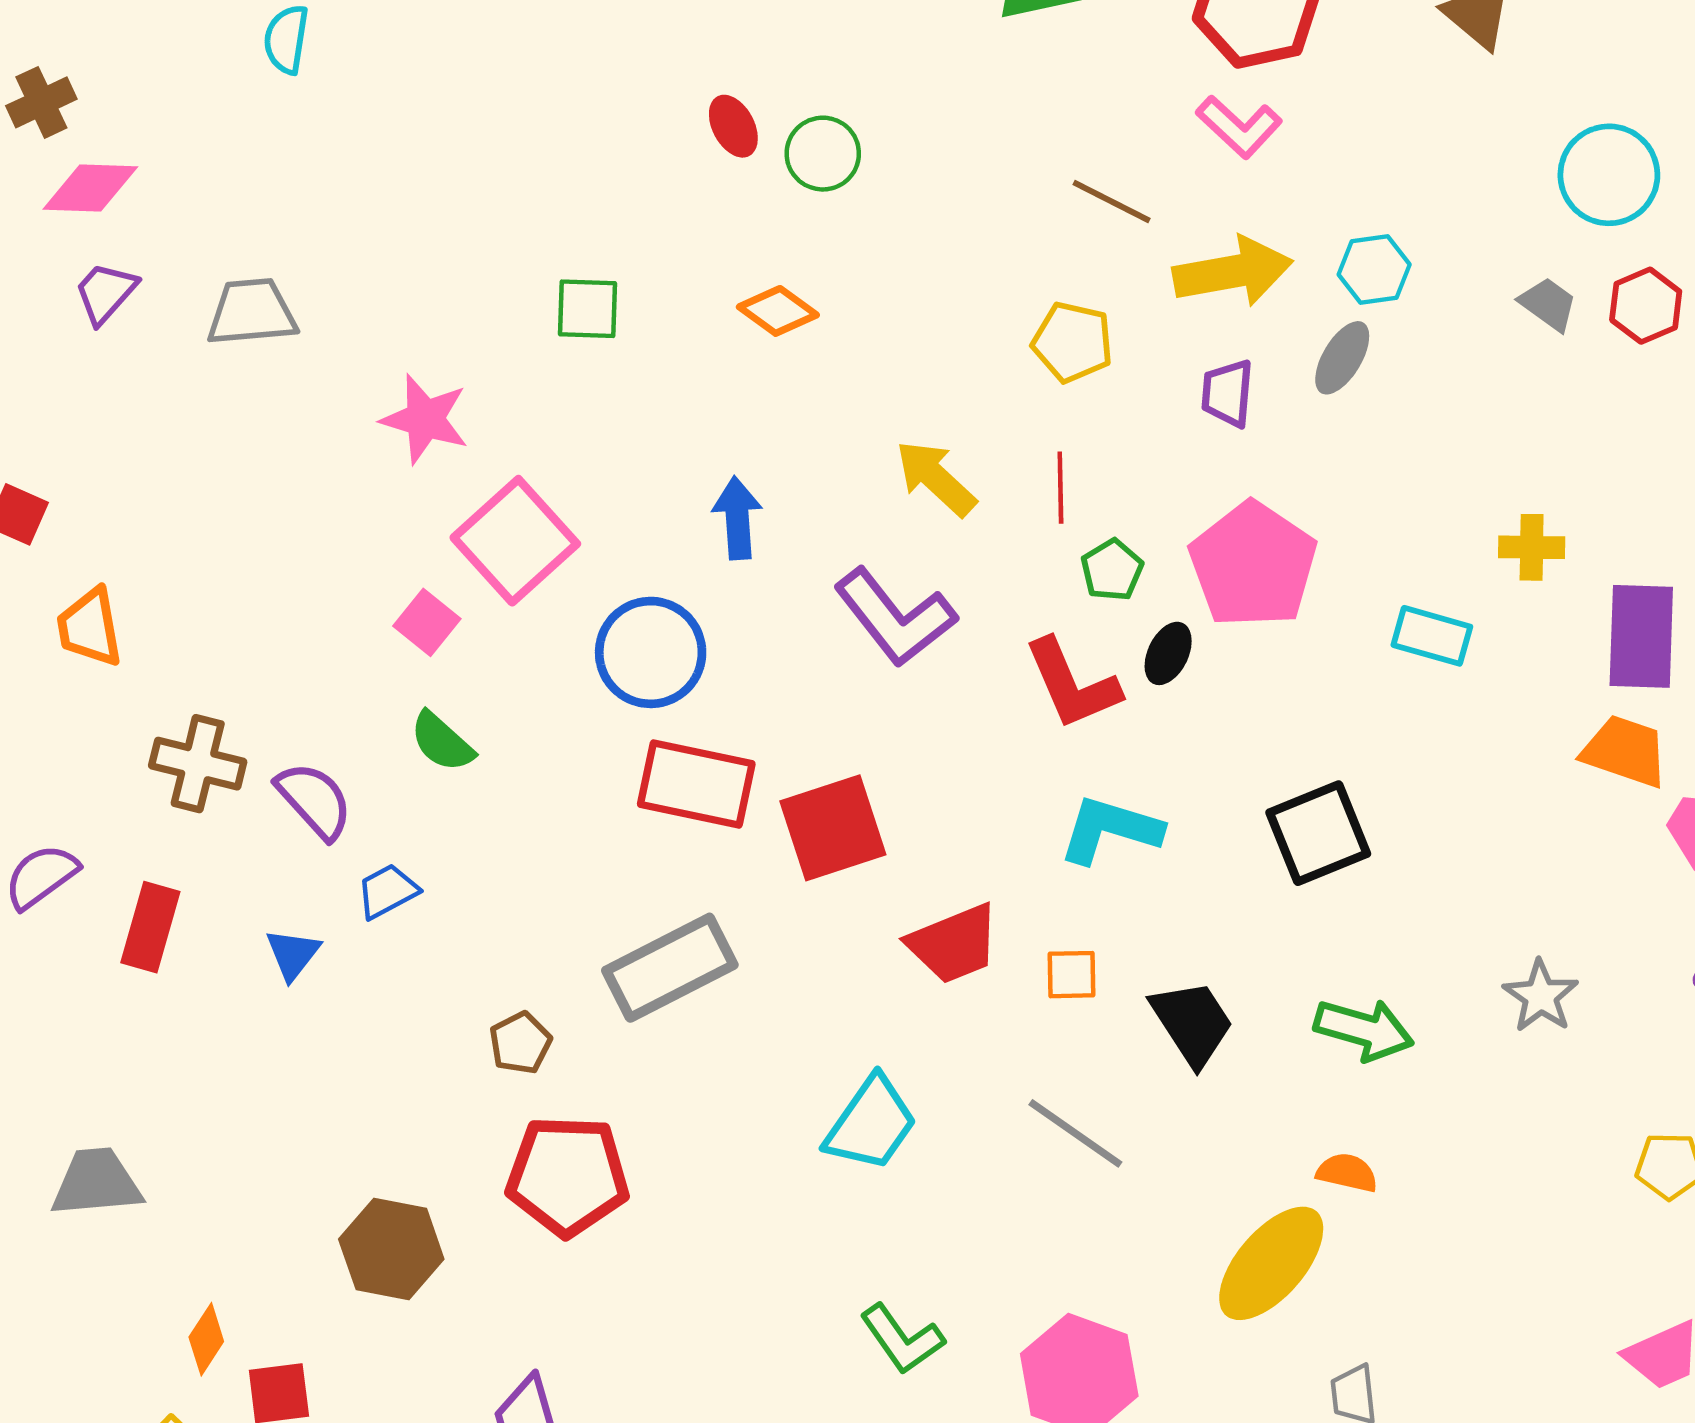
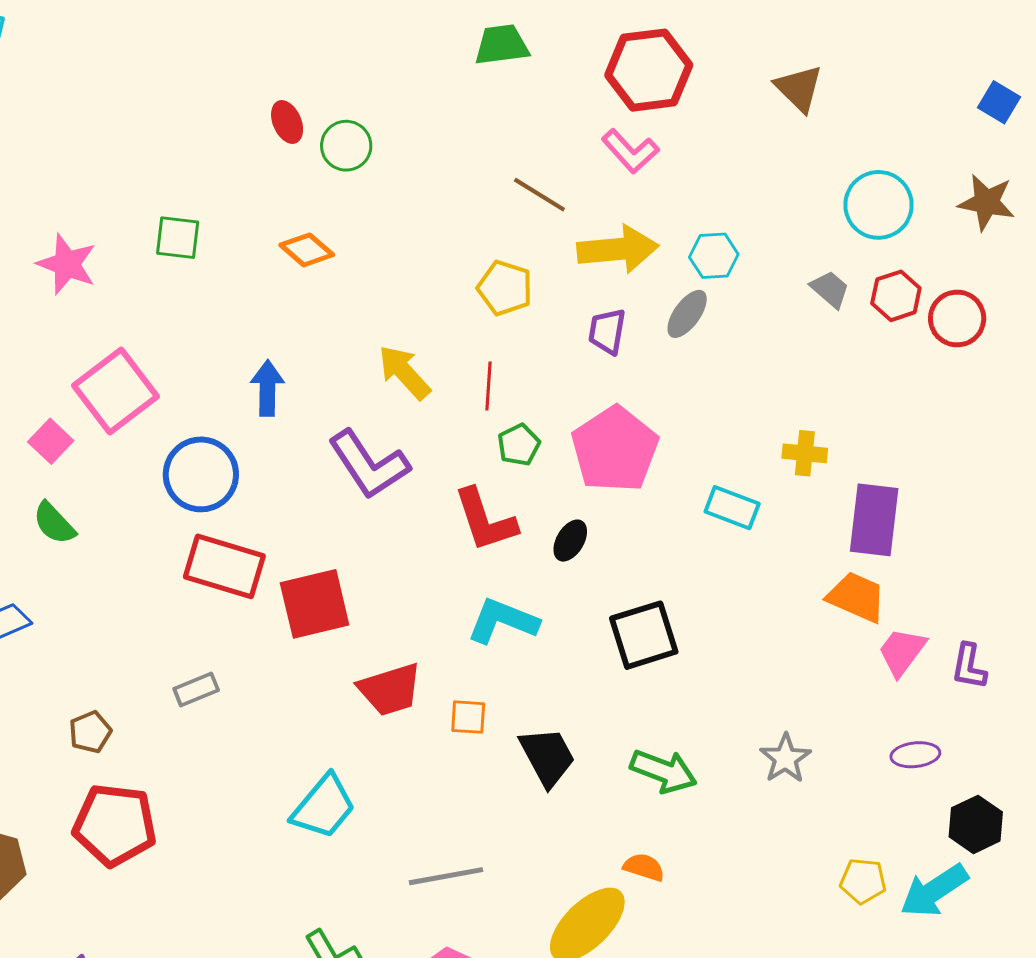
pink star: (425, 419) -> (67, 264), moved
black ellipse: (1168, 653) -> (570, 541), moved
gray rectangle: (670, 968) -> (196, 689), size x0.5
gray line: (1075, 1133) -> (446, 876), moved, turned -50

